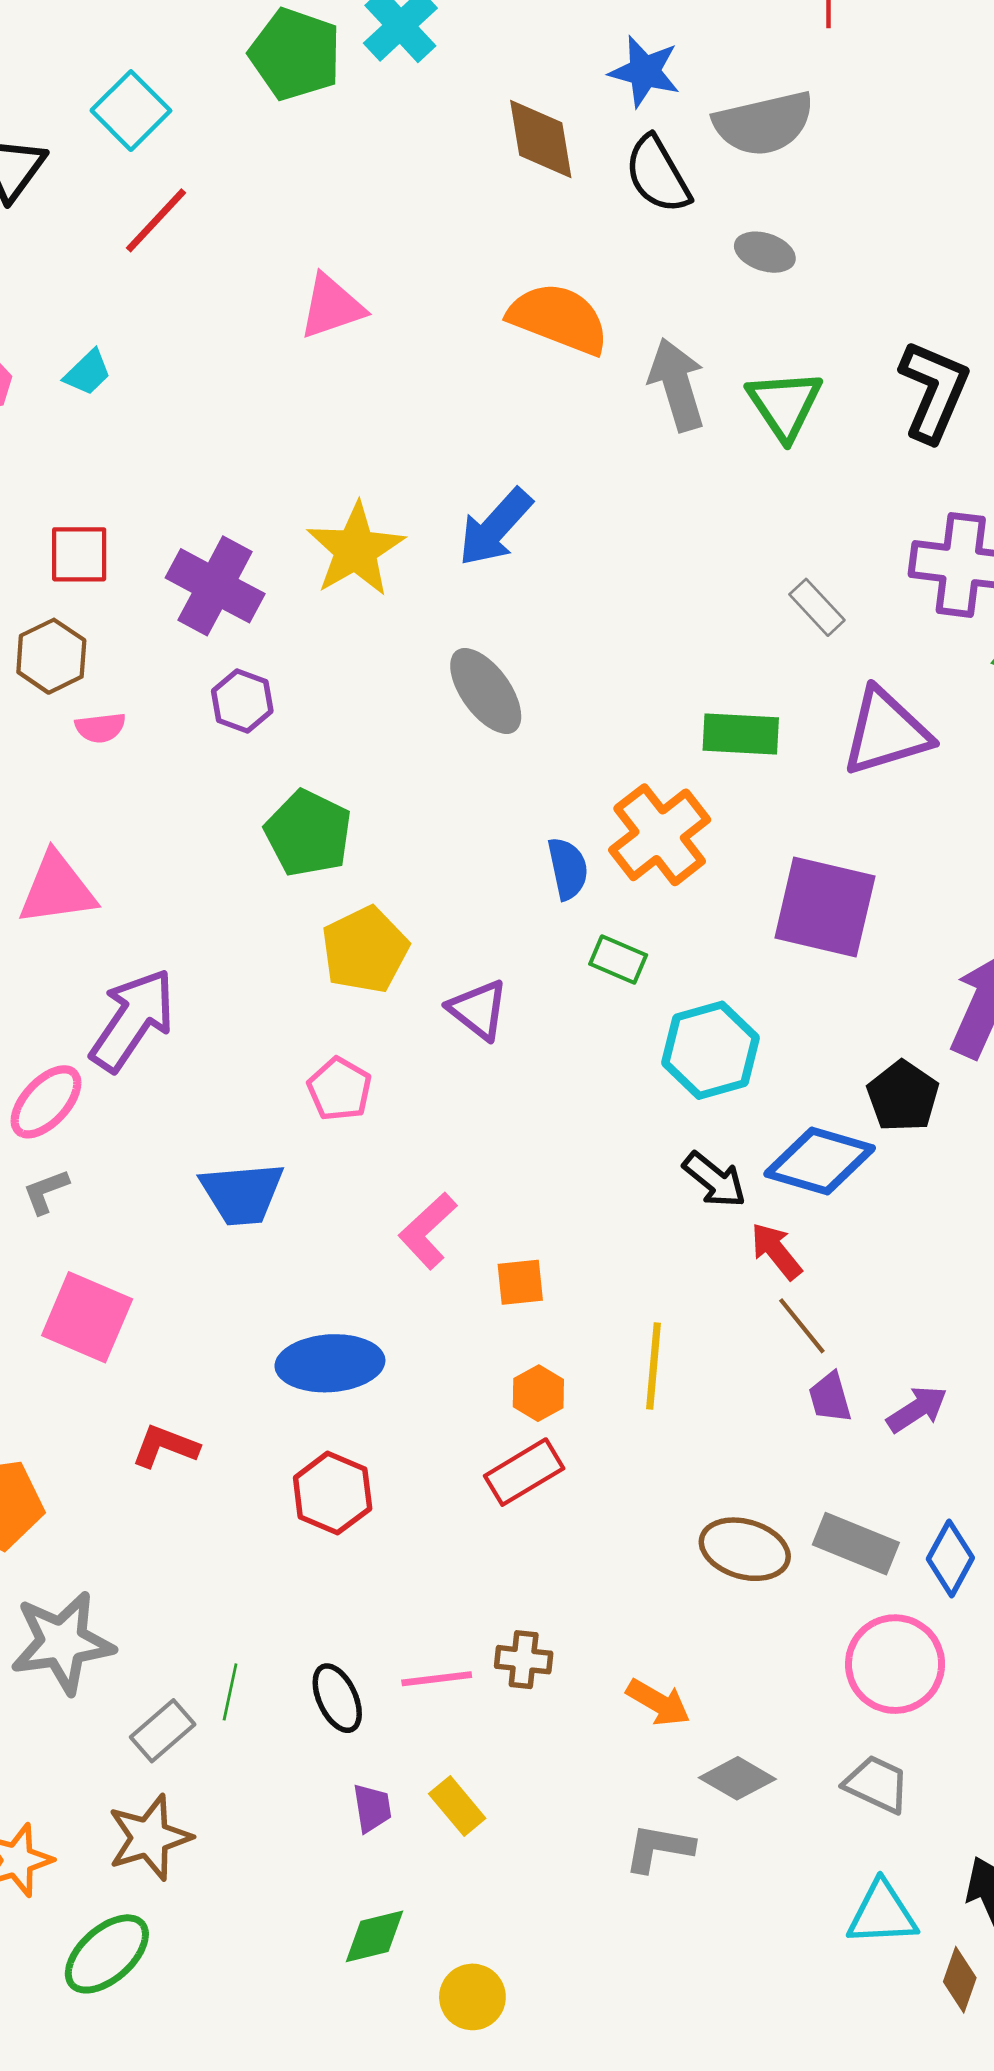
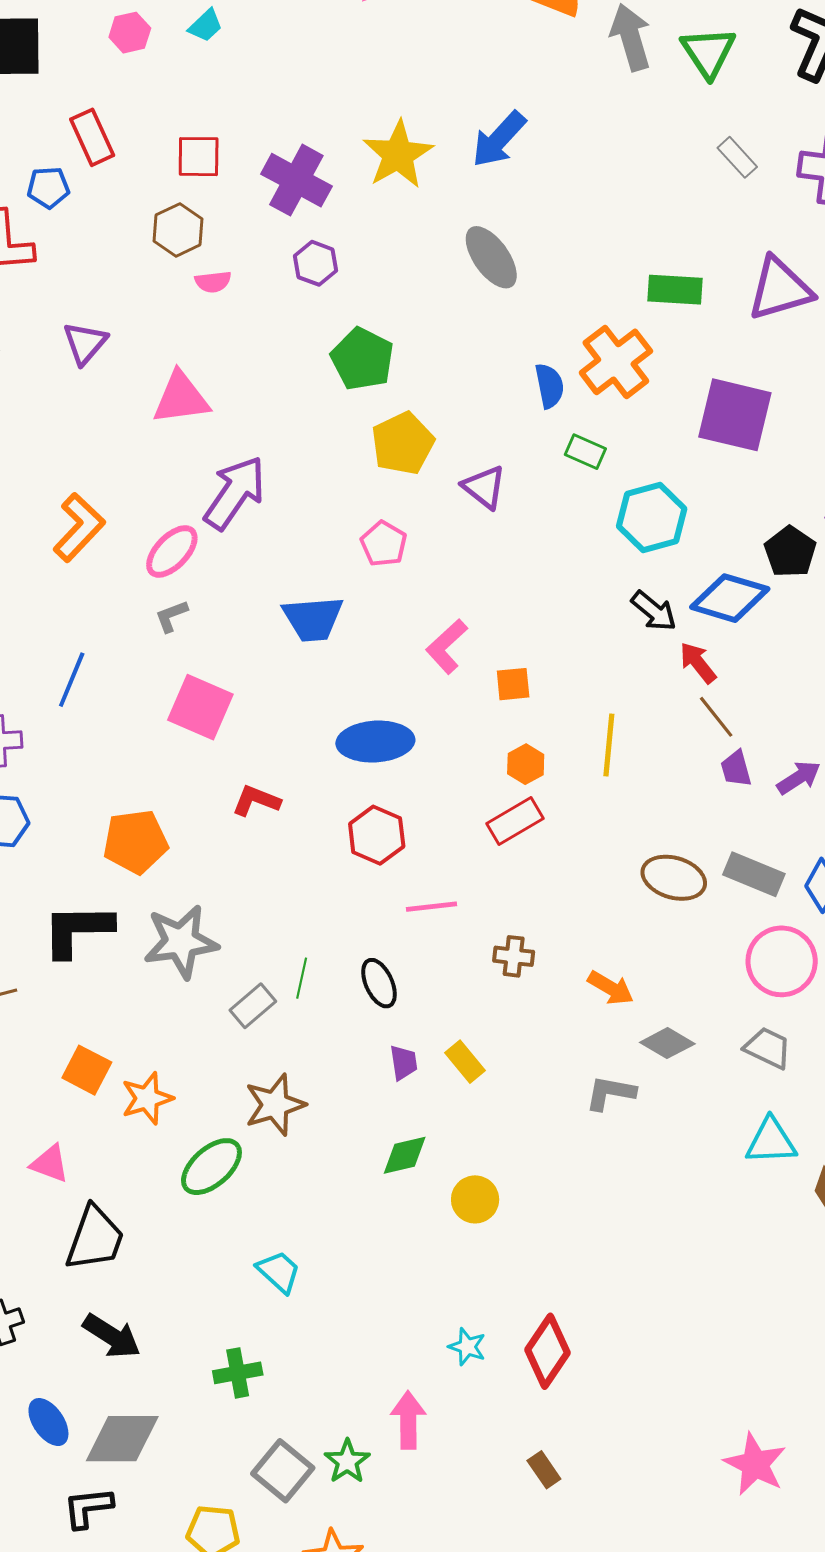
gray rectangle: (817, 607) -> (737, 157), moved
pink line: (437, 1679) -> (431, 907), moved
brown star: (149, 1838) -> (275, 1105), moved

